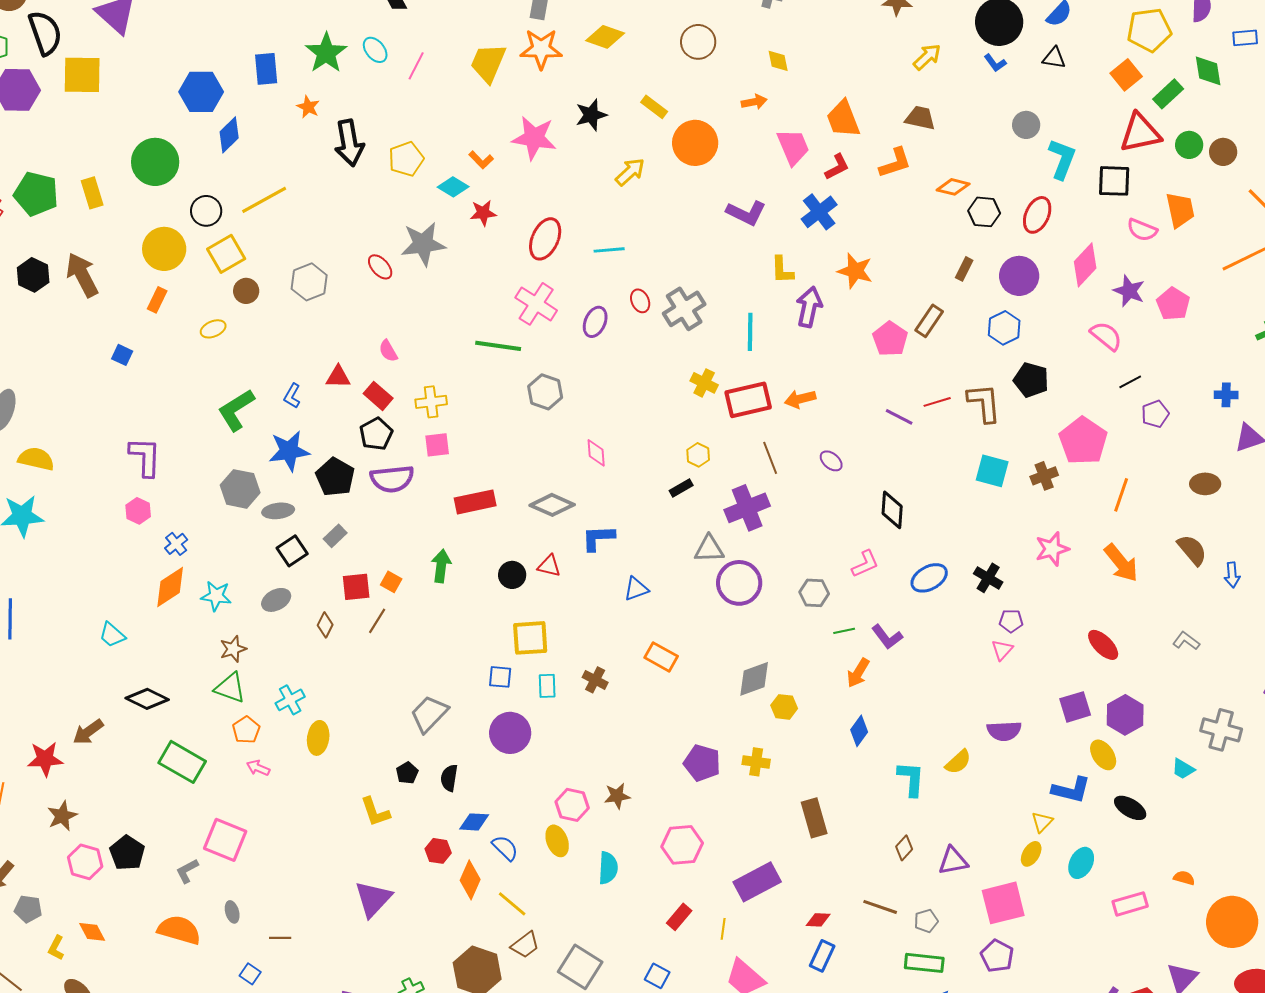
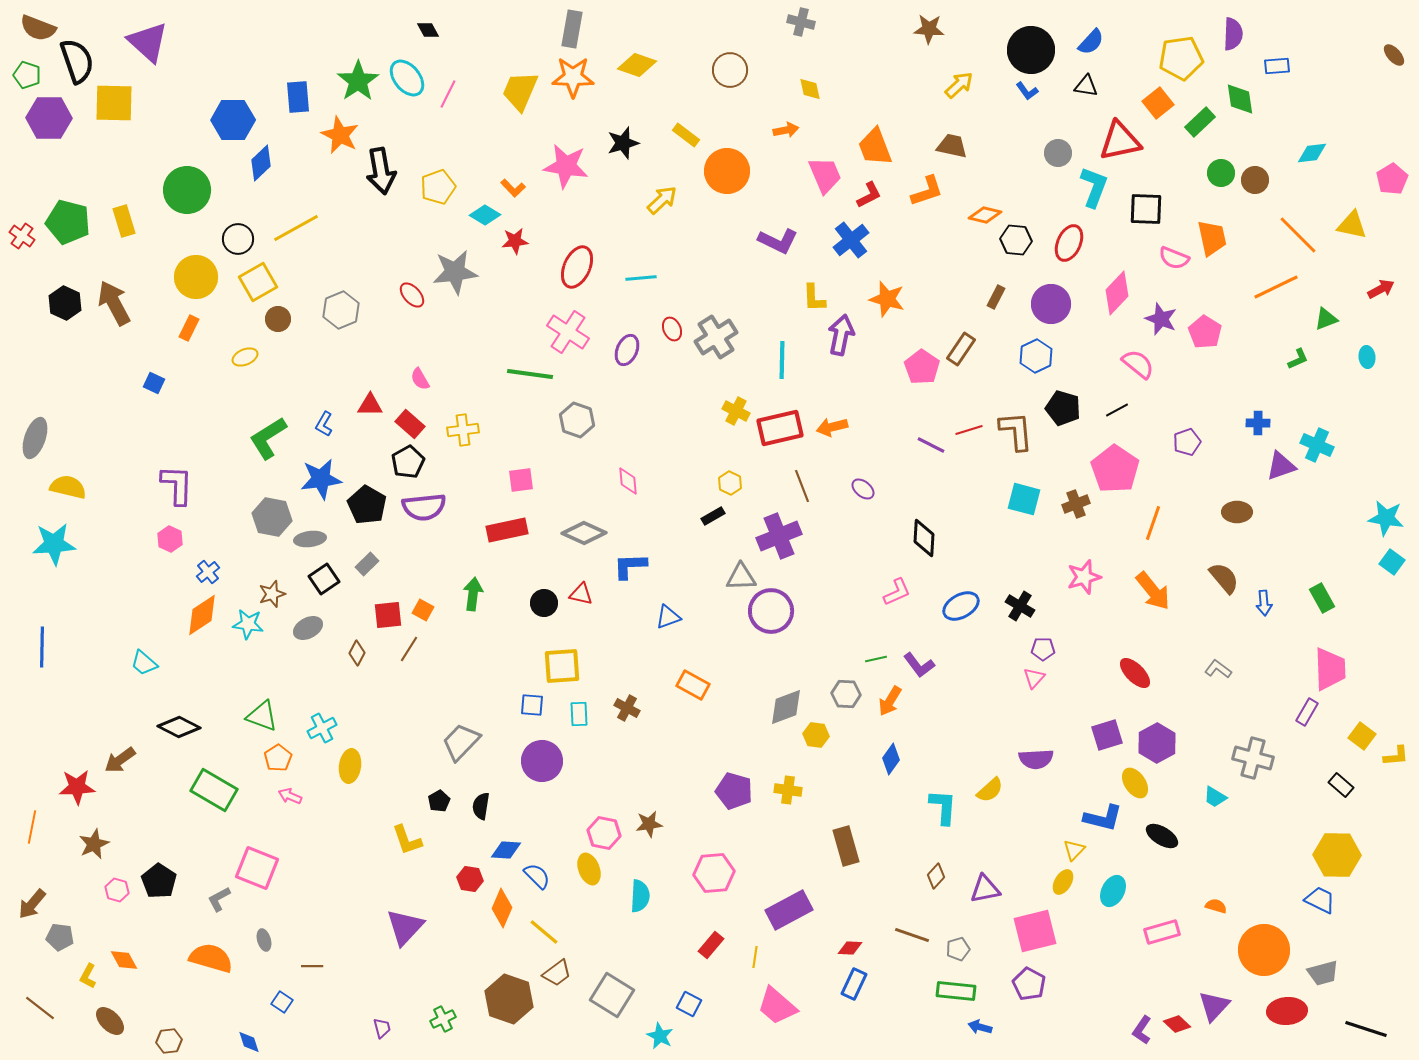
cyan ellipse: (375, 50) -> (407, 78), size x1.4
orange star: (308, 107) -> (340, 135), size x1.6
red triangle: (1140, 133) -> (1120, 141), moved
black line: (1130, 382) -> (1117, 410), moved
pink square: (437, 445) -> (521, 480), moved
gray hexagon: (814, 593) -> (846, 694), moved
brown star: (233, 649) -> (272, 594), moved
pink hexagon: (85, 862) -> (117, 890), size x0.7

